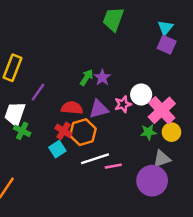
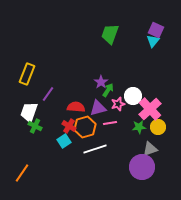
purple square: (167, 45) -> (156, 30), moved
green arrow: (87, 77) -> (108, 90), moved
pink line: (113, 166) -> (110, 123), moved

